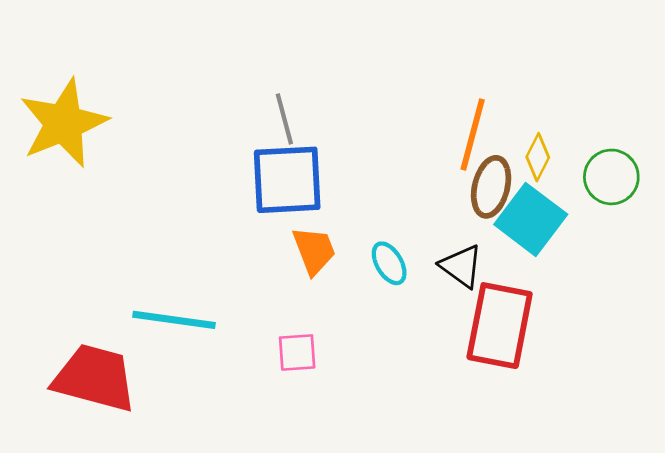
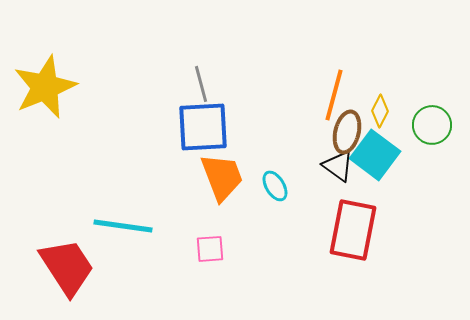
orange trapezoid: (314, 251) -> (222, 177), size x1.4
black triangle: (461, 266) -> (338, 166), moved
red trapezoid: (95, 378) -> (67, 267), turned 42

